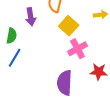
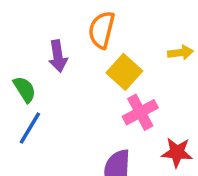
green semicircle: (12, 36) -> (25, 89), turned -42

